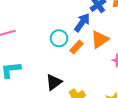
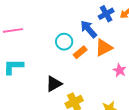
blue arrow: (82, 23) -> (89, 29), turned -84

